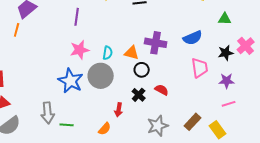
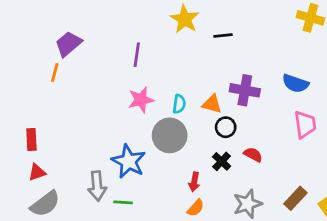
blue semicircle: (193, 38) -> (295, 83), turned 42
blue star: (71, 81) -> (129, 161), moved
orange semicircle: (105, 129) -> (196, 208), moved

